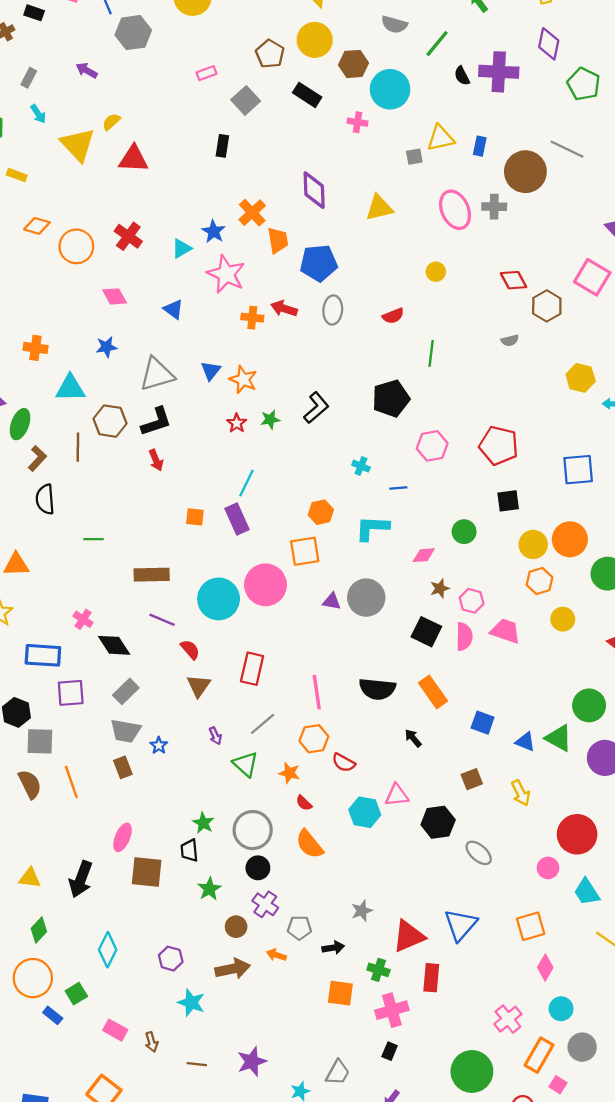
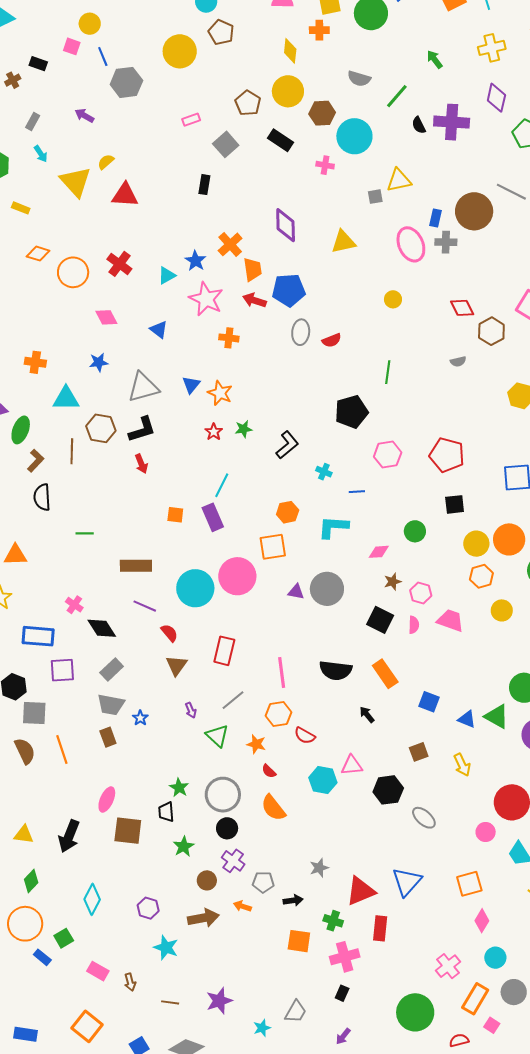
blue rectangle: (480, 146) -> (436, 218), moved
red arrow: (284, 308) -> (254, 300), moved
red semicircle: (393, 316) -> (332, 340), moved
black L-shape: (316, 408) -> (287, 445), moved
pink semicircle: (464, 637) -> (414, 625), size x0.7

